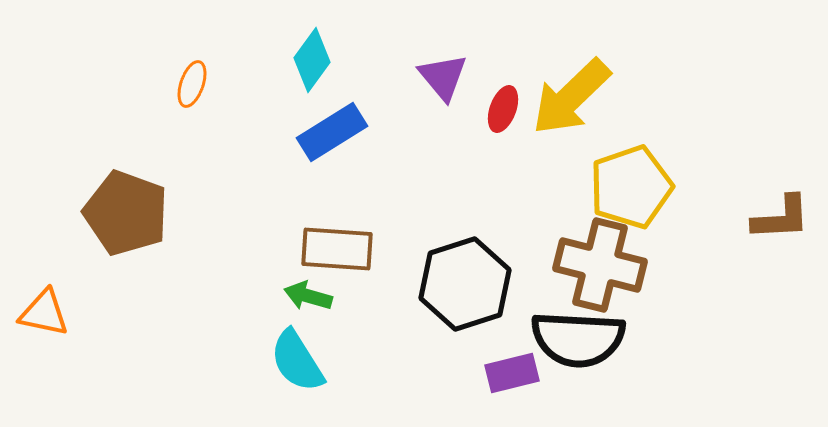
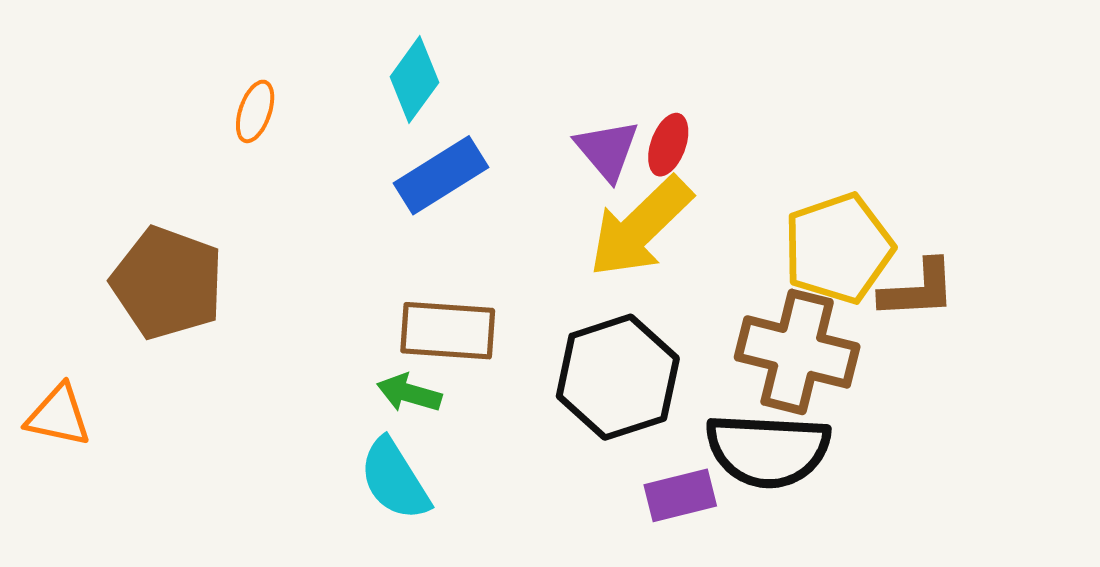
purple triangle: (443, 77) -> (607, 150), moved
yellow arrow: (571, 97) -> (640, 227), moved
brown L-shape: (781, 218) -> (918, 289), moved

